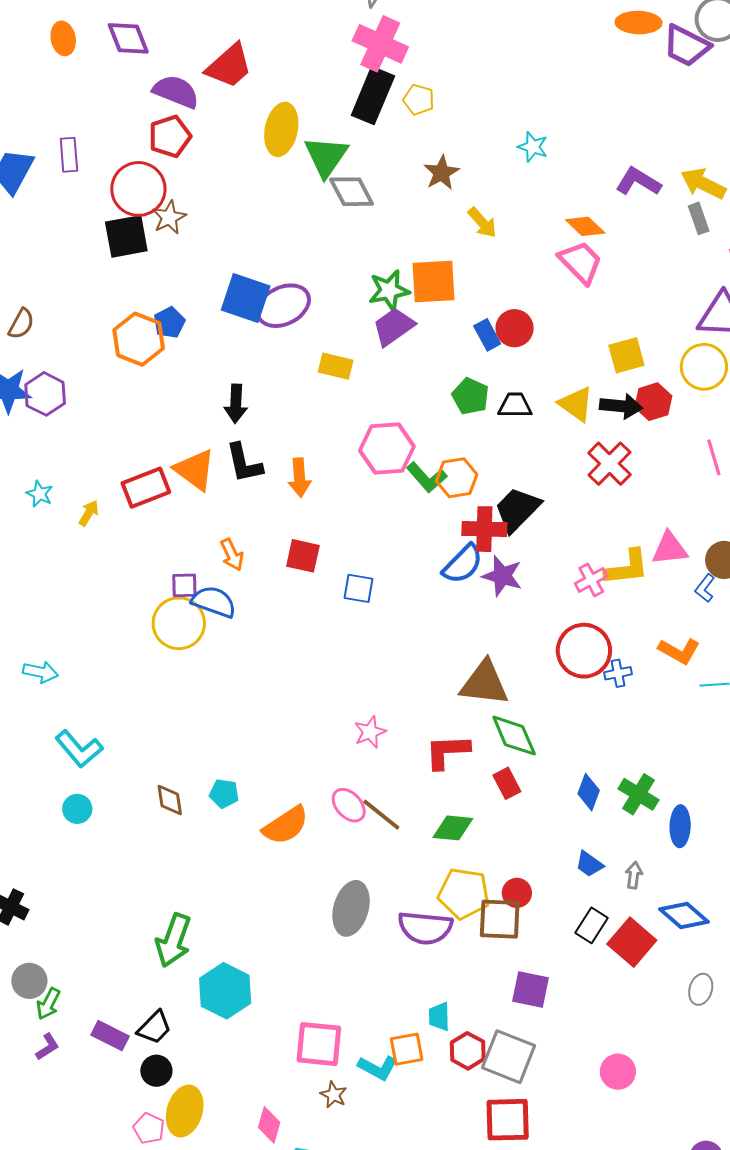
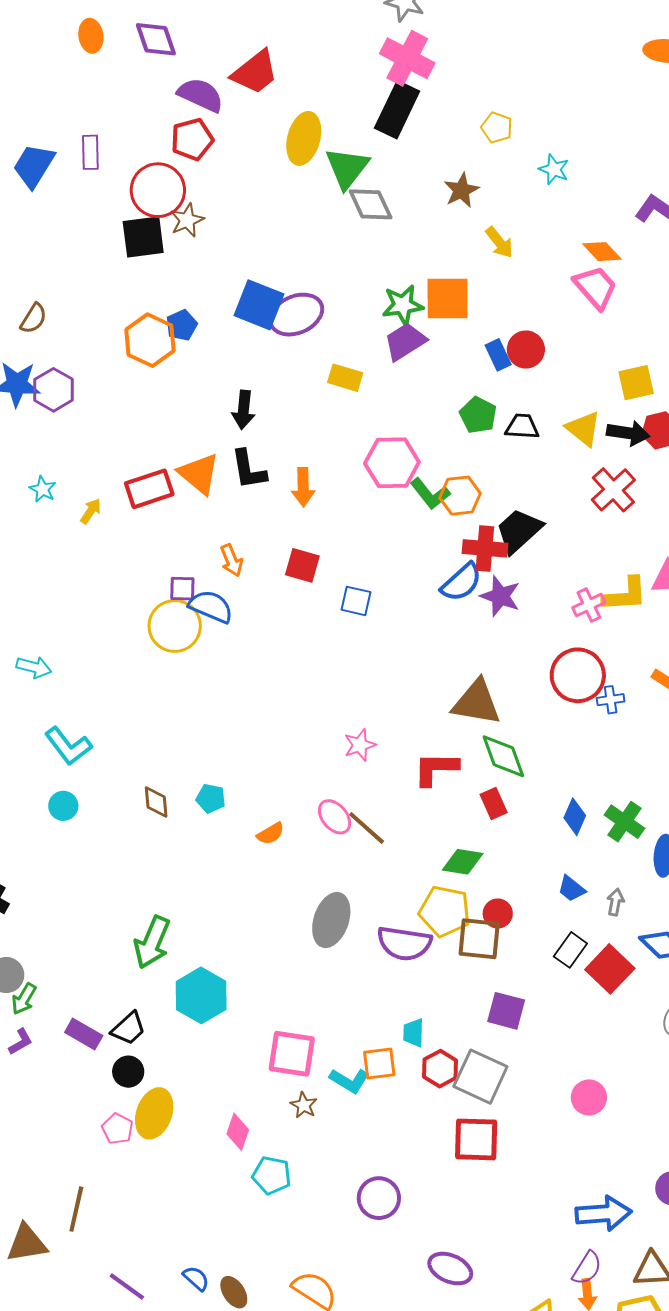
yellow pentagon: (419, 100) -> (497, 128), moved
orange semicircle: (286, 825) -> (271, 834), size x0.6
green diamond: (453, 828) -> (463, 862), moved

